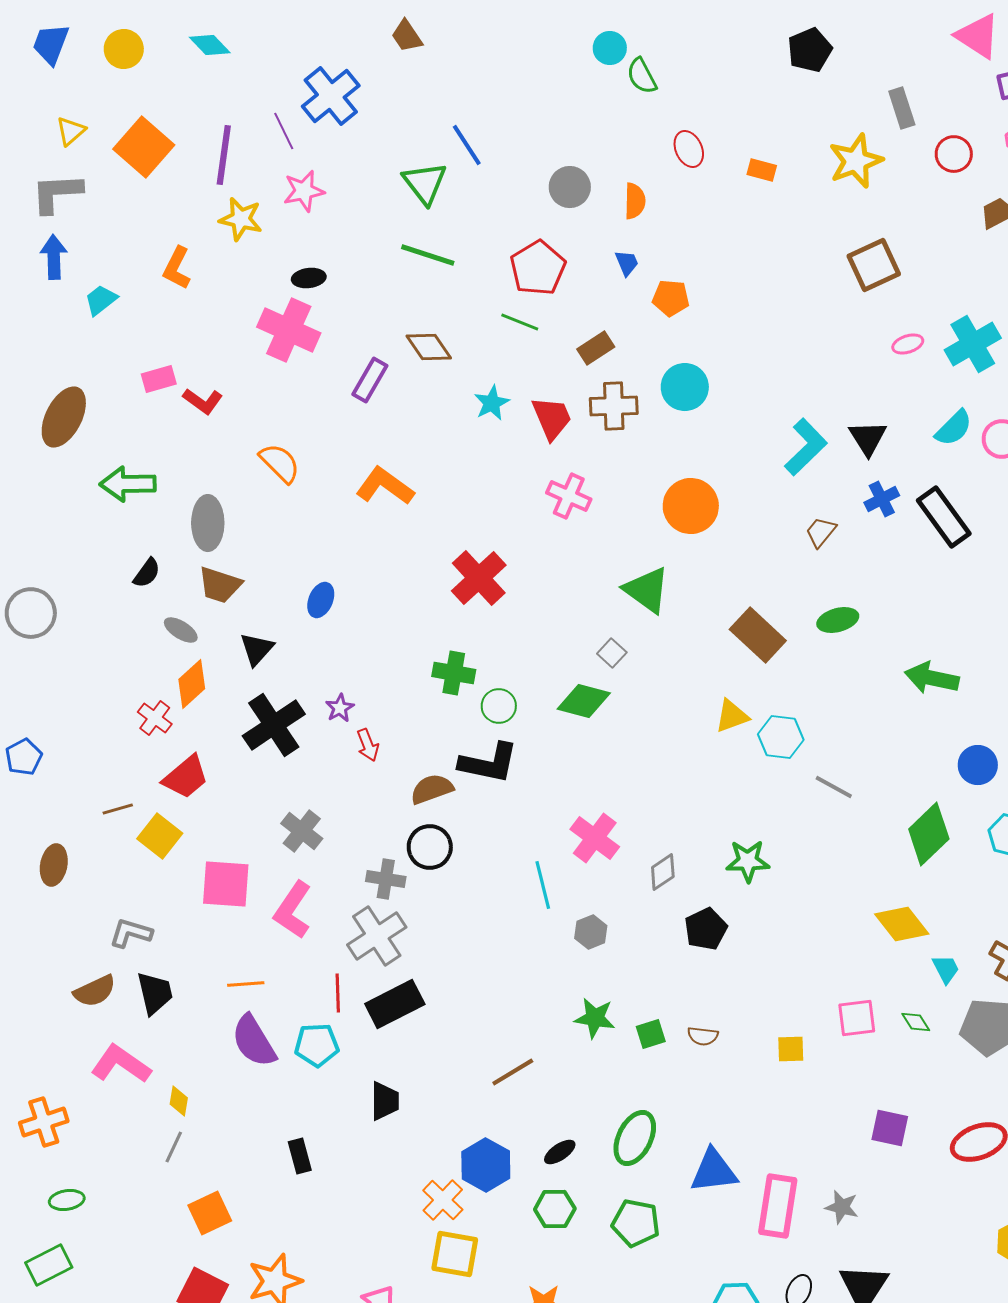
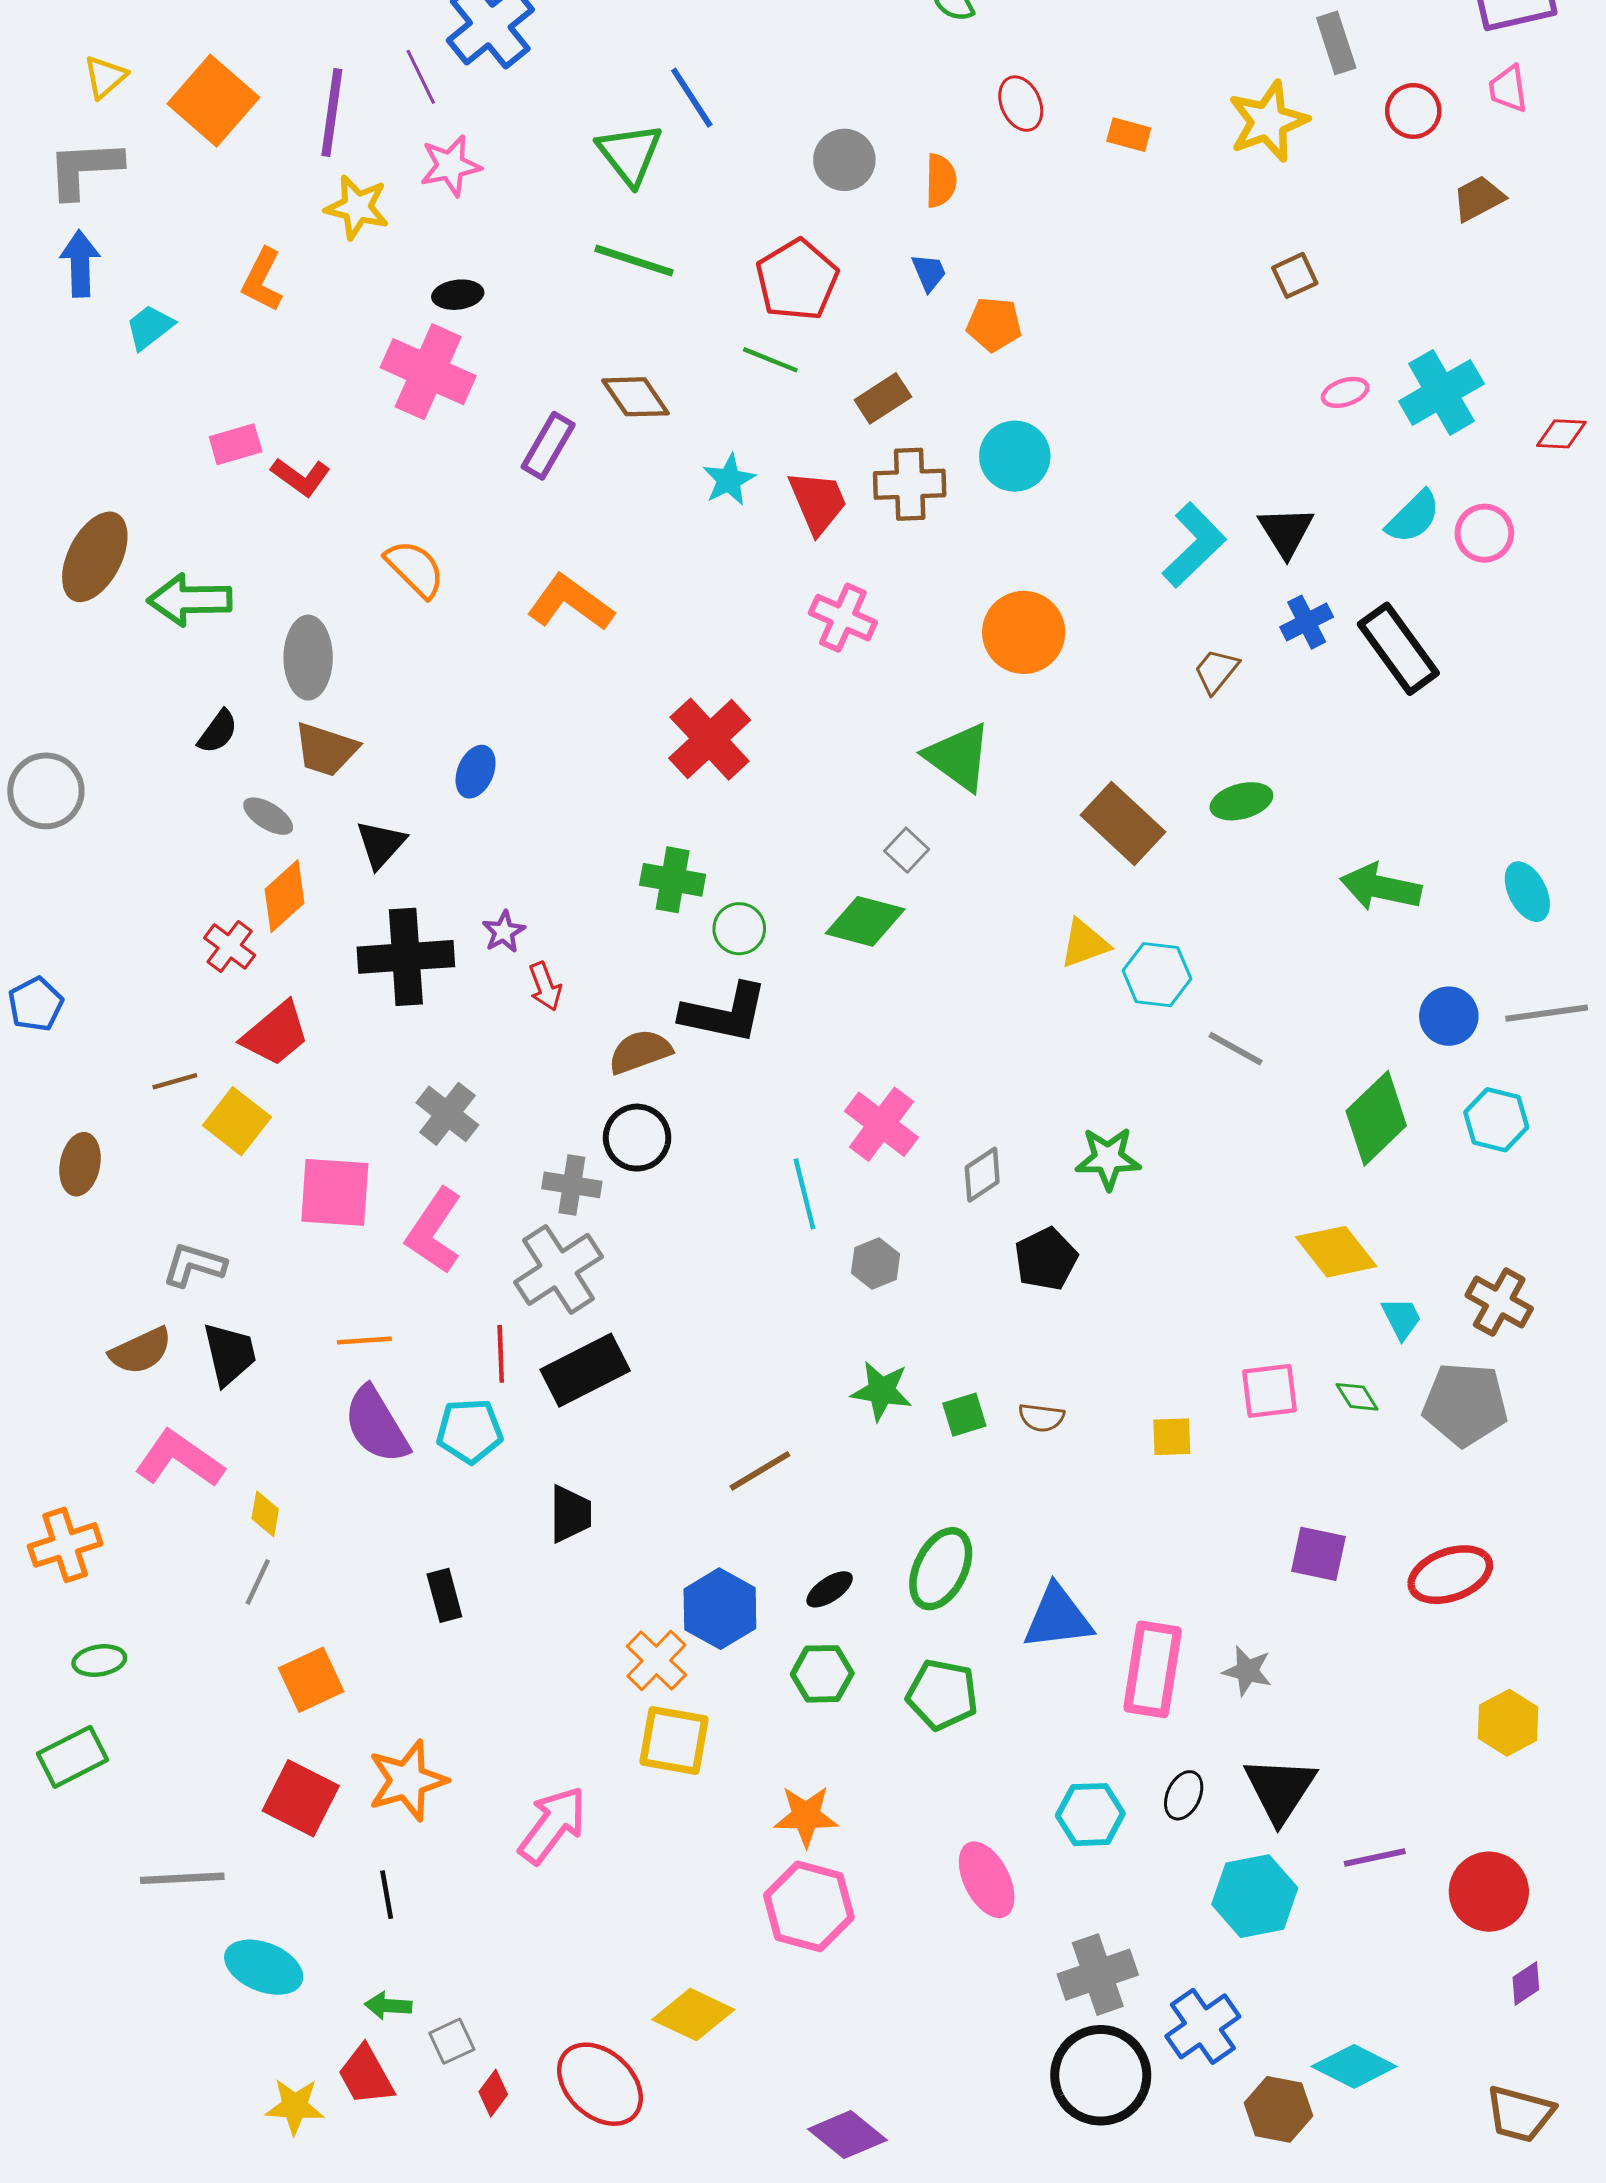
brown square: (874, 265) -> (1295, 275), size x0.6
brown ellipse: (64, 417) -> (95, 557), moved
black cross: (274, 725) -> (406, 957), turned 30

